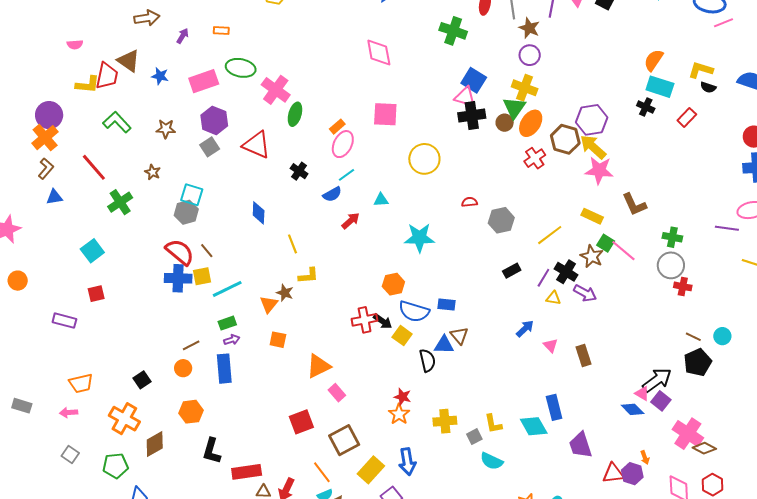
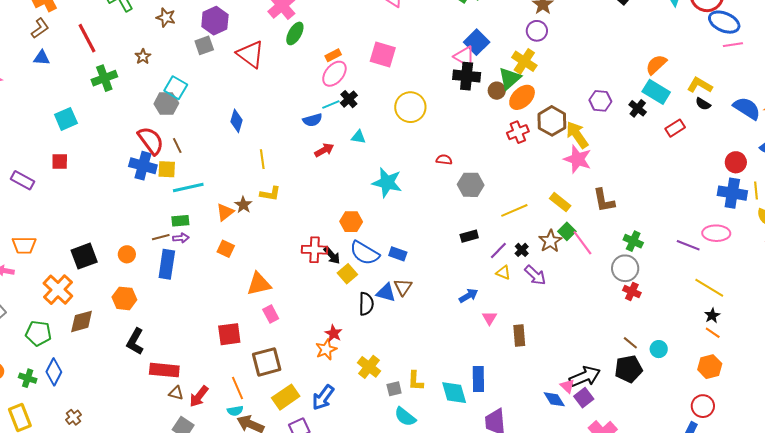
purple hexagon: (592, 120) -> (600, 101), moved, size x0.7
black cross: (299, 171) -> (349, 99), moved
black cross: (566, 272) -> (522, 250), size x0.6
brown line: (191, 345) -> (161, 237), moved
black square: (142, 380) -> (84, 256), size x1.5
yellow cross: (445, 421) -> (369, 367), turned 30
blue arrow: (407, 462) -> (323, 398), turned 32

